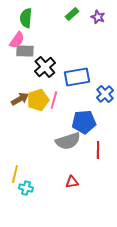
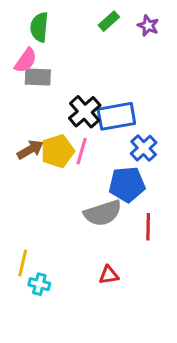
black cross: (45, 67) -> (85, 112), moved
blue cross: (105, 94) -> (144, 148), moved

